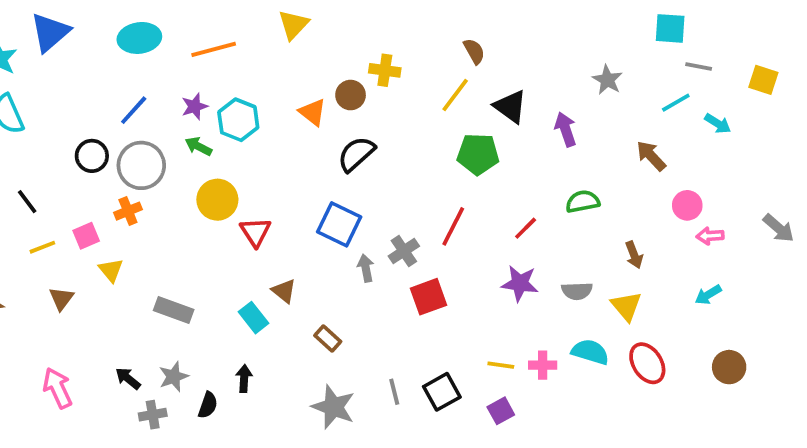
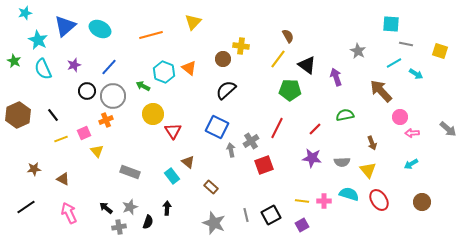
cyan ellipse: (139, 38) -> (100, 29), moved, turned 35
purple star: (195, 106) -> (74, 65), moved
orange triangle: (312, 112) -> (189, 68), moved
brown arrow: (651, 156) -> (381, 91), size x1.4
brown triangle: (61, 299) -> (63, 179), moved, turned -40

